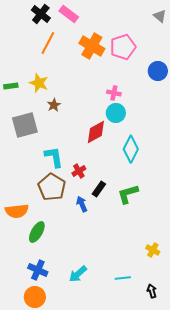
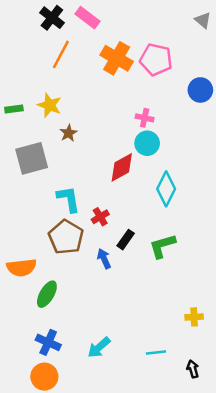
pink pentagon: (123, 47) -> (156, 60), turned 30
yellow cross: (153, 250) -> (194, 317), turned -32

